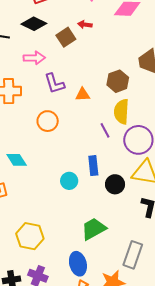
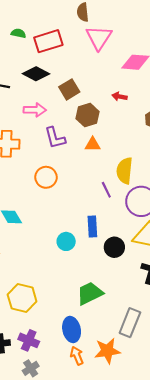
red arrow: (85, 25) -> (120, 97), moved
brown hexagon: (118, 81) -> (88, 115), moved
orange triangle: (83, 95) -> (93, 144), moved

